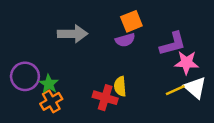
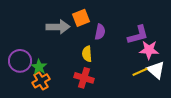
orange square: (131, 21) -> (81, 18), moved
purple semicircle: (125, 40) -> (100, 32), turned -63
yellow semicircle: (120, 86) -> (87, 54), moved

